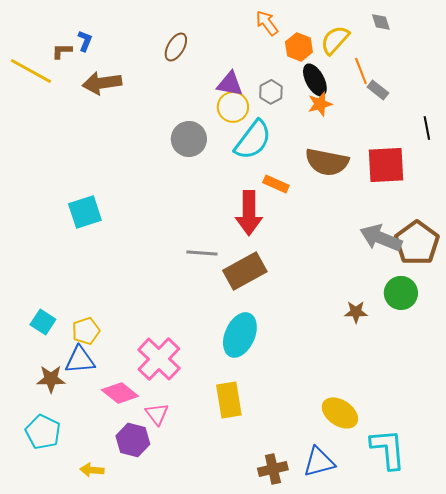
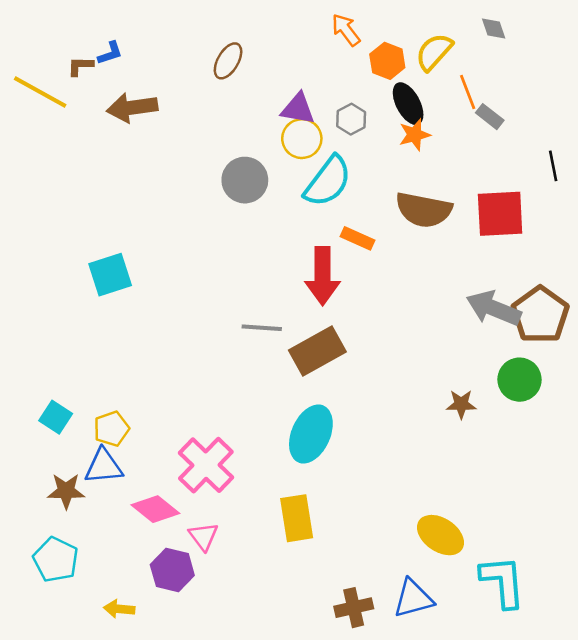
blue L-shape: (85, 41) -> (110, 53), turned 50

